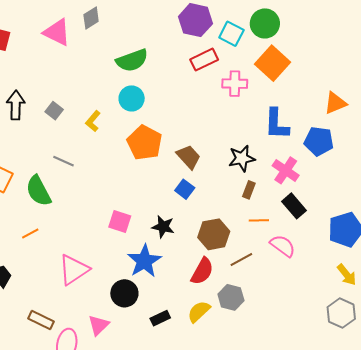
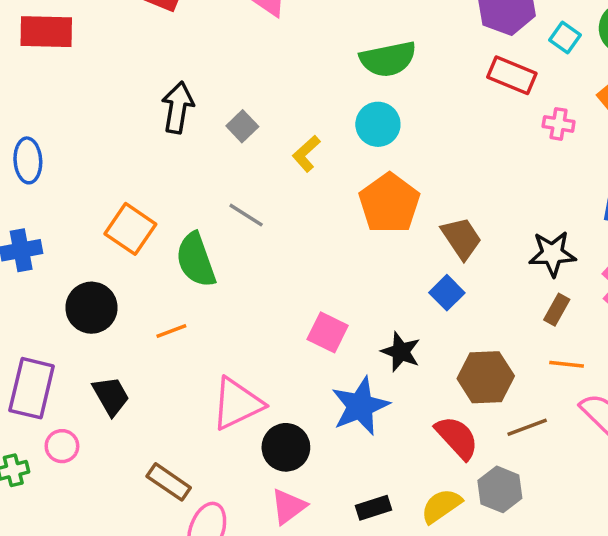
cyan square: (231, 34) -> (565, 38), size x0.7
red rectangle: (204, 60) -> (512, 75), turned 40
pink cross: (235, 84) -> (559, 124), size x0.7
red semicircle: (202, 271) -> (457, 438), turned -80
black circle: (124, 293) -> (286, 447), moved
pink triangle: (98, 325) -> (288, 507), moved

